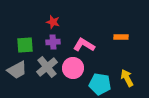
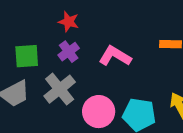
purple cross: (53, 42) -> (69, 52), turned -32
pink circle: (73, 68) -> (99, 112), moved

